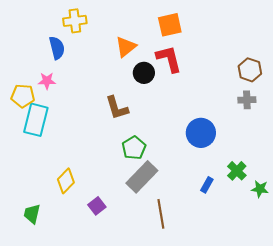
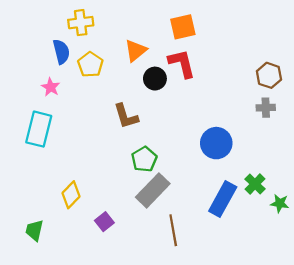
pink star: (47, 81) -> (51, 87), turned 30
yellow pentagon: (23, 96) -> (90, 65), moved, turned 30
blue rectangle: (207, 185) -> (223, 199), size x2.0

